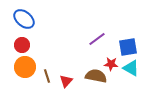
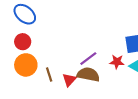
purple line: (97, 39) -> (88, 59), moved
brown semicircle: (96, 76) -> (88, 74), moved

